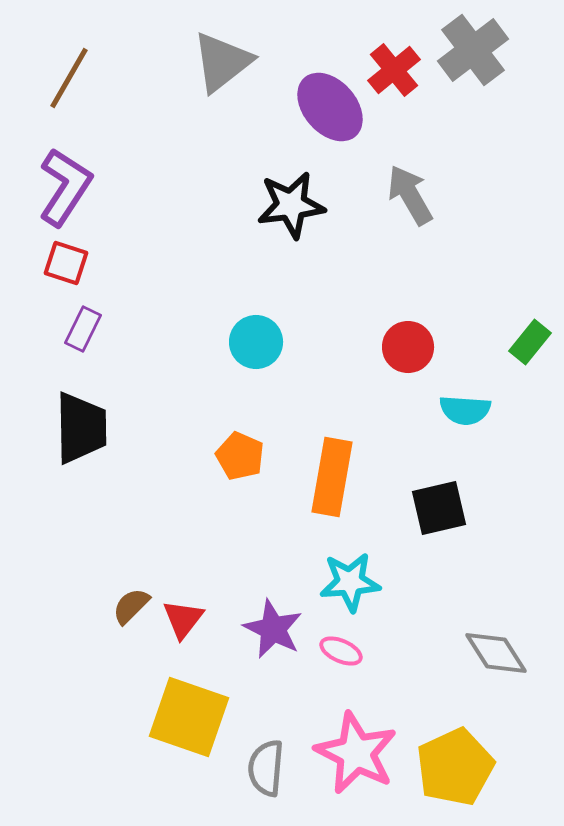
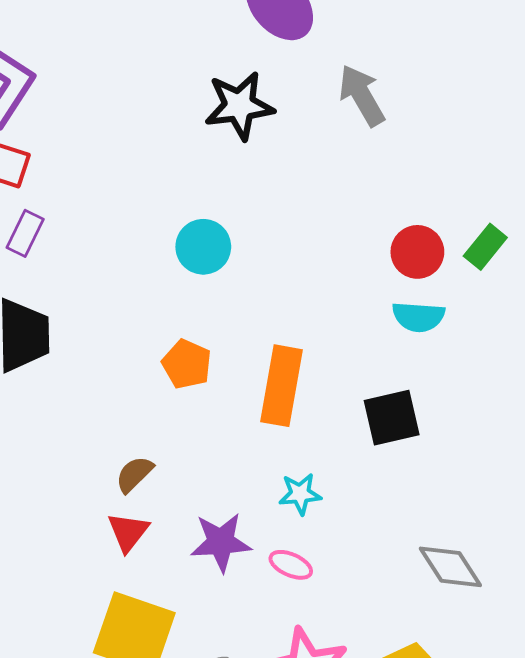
red circle: (408, 347) -> (417, 252), moved
cyan star: (350, 582) -> (300, 494), size x0.7
brown semicircle: (131, 606) -> (134, 474), moved
purple star: (273, 629) -> (221, 542), turned -30

